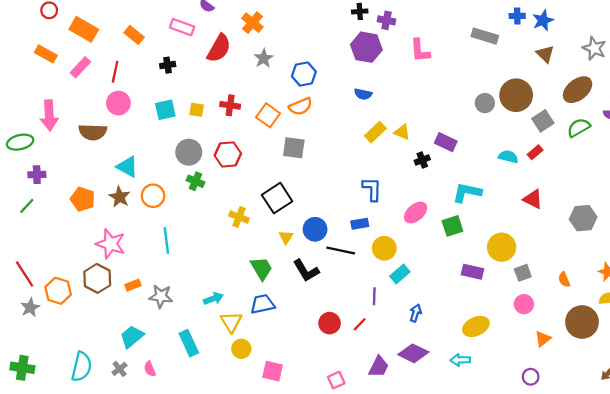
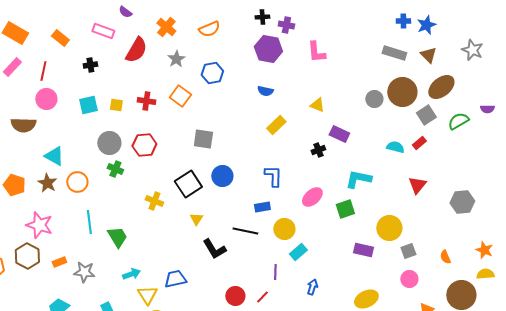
gray rectangle: (485, 36) -> (394, 53), moved
brown ellipse: (578, 90) -> (441, 87), moved
orange semicircle: (300, 106) -> (209, 29), moved
orange square: (268, 115) -> (180, 96), moved
yellow triangle: (402, 132) -> (317, 105), moved
red triangle: (533, 199) -> (417, 185), turned 42
blue circle: (315, 229) -> (222, 176), moved
green trapezoid: (261, 268) -> (117, 237), moved

